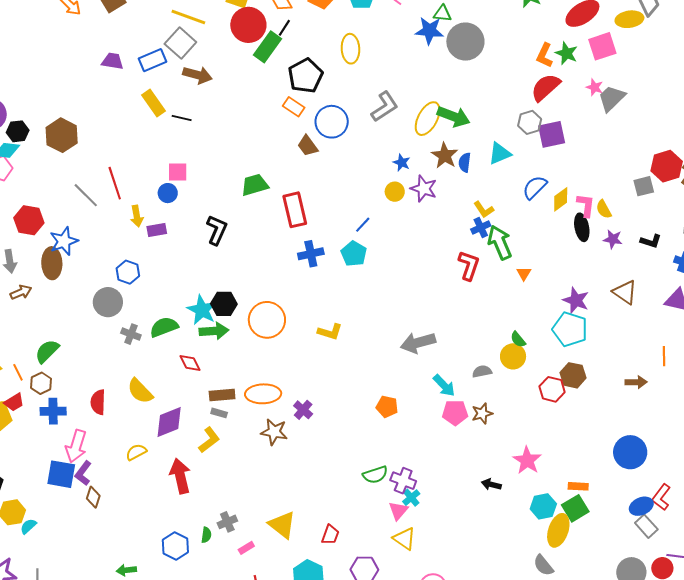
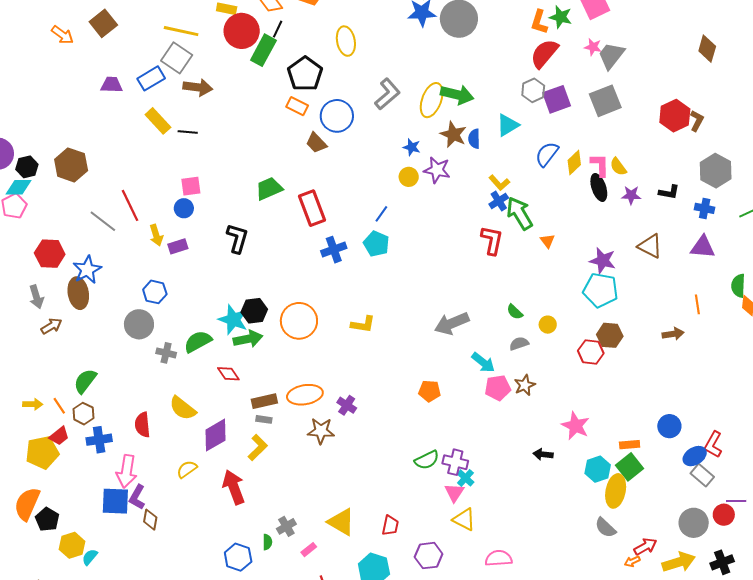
gray square: (644, 186) -> (605, 101), moved, size x1.5
green semicircle: (518, 339) -> (515, 312), moved
yellow circle: (513, 356) -> (548, 325), size x0.7
blue circle: (630, 452) -> (669, 426), moved, size x0.7

